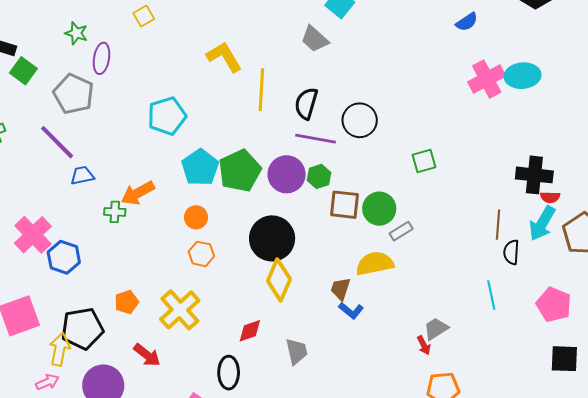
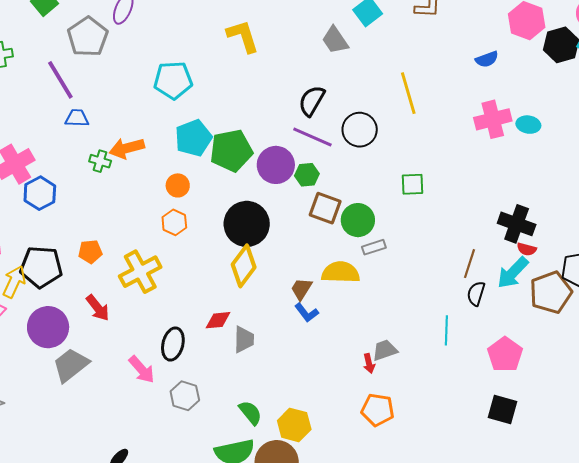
cyan ellipse: (523, 76) -> (528, 125), size x0.7
yellow line: (261, 90) -> (408, 93), moved, turned -33
red diamond: (250, 331) -> (218, 320), moved

